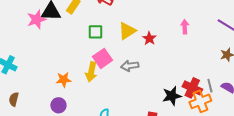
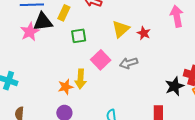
pink arrow: (185, 27) -> (177, 16), size x1.5
green square: (96, 32) -> (79, 36), moved
yellow arrow: (91, 72) -> (81, 79), moved

